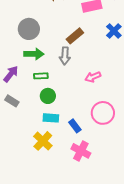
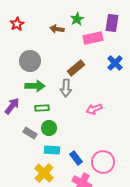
gray rectangle: (12, 101) -> (30, 133), moved
pink circle: (103, 113) -> (103, 162), moved

